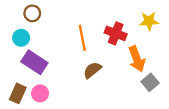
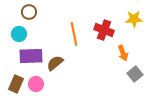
orange arrow: (137, 59) -> (123, 53), size x0.7
purple rectangle: (34, 62) -> (31, 56), turned -35
brown semicircle: (92, 70) -> (55, 63), moved

